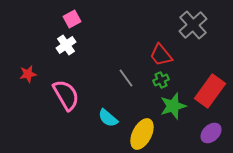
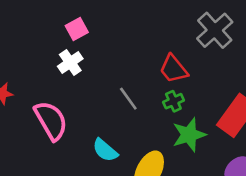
pink square: (72, 19) -> (77, 29), moved
white cross: (66, 45) -> (70, 63), moved

